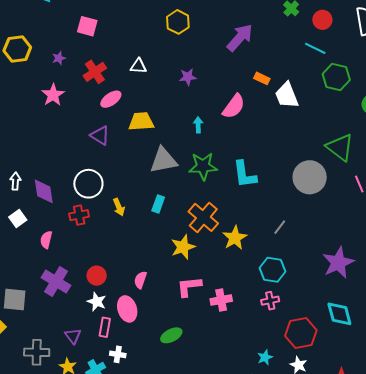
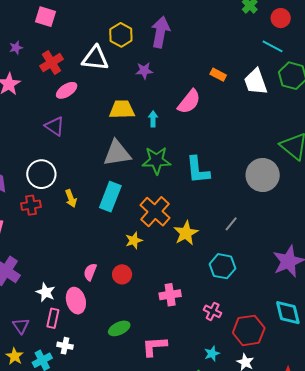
yellow hexagon: (178, 22) -> (121, 35), moved
purple arrow: (240, 38) -> (160, 32), moved, turned -32
white triangle: (138, 66) -> (95, 58), size x1.6
white trapezoid: (287, 95) -> (256, 82), moved
yellow trapezoid: (141, 121) -> (122, 109), moved
cyan rectangle: (158, 204) -> (110, 197), size x1.6
yellow star: (183, 247) -> (134, 240), size x0.7
red circle: (97, 276) -> (122, 274), moved
pink L-shape: (189, 287) -> (154, 346), moved
pink cross: (270, 301) -> (213, 311), moved, turned 36

